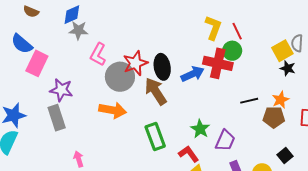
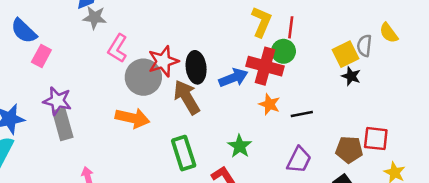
red line: (237, 31) -> (291, 27), turned 30
pink rectangle: (37, 63) -> (41, 56), size x0.7
purple star: (61, 90) -> (57, 101), moved
orange star: (280, 100) -> (269, 104), moved, turned -30
brown pentagon: (274, 117) -> (349, 150), moved
purple trapezoid: (225, 140) -> (299, 160), moved

